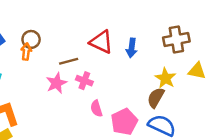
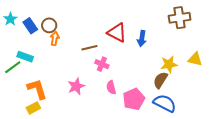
brown circle: (31, 39) -> (49, 25), moved
brown cross: (176, 39) -> (180, 18), moved
yellow star: (165, 78) -> (169, 64), turned 30
pink star: (56, 83) -> (76, 86), moved

